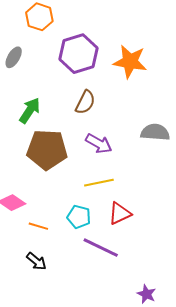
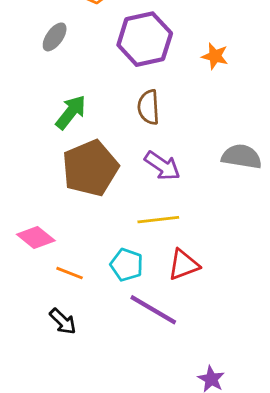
orange star: (130, 62) -> (215, 56), size x0.6
brown semicircle: (85, 102) -> (149, 107), turned 145
brown pentagon: (47, 150) -> (90, 168), turned -30

